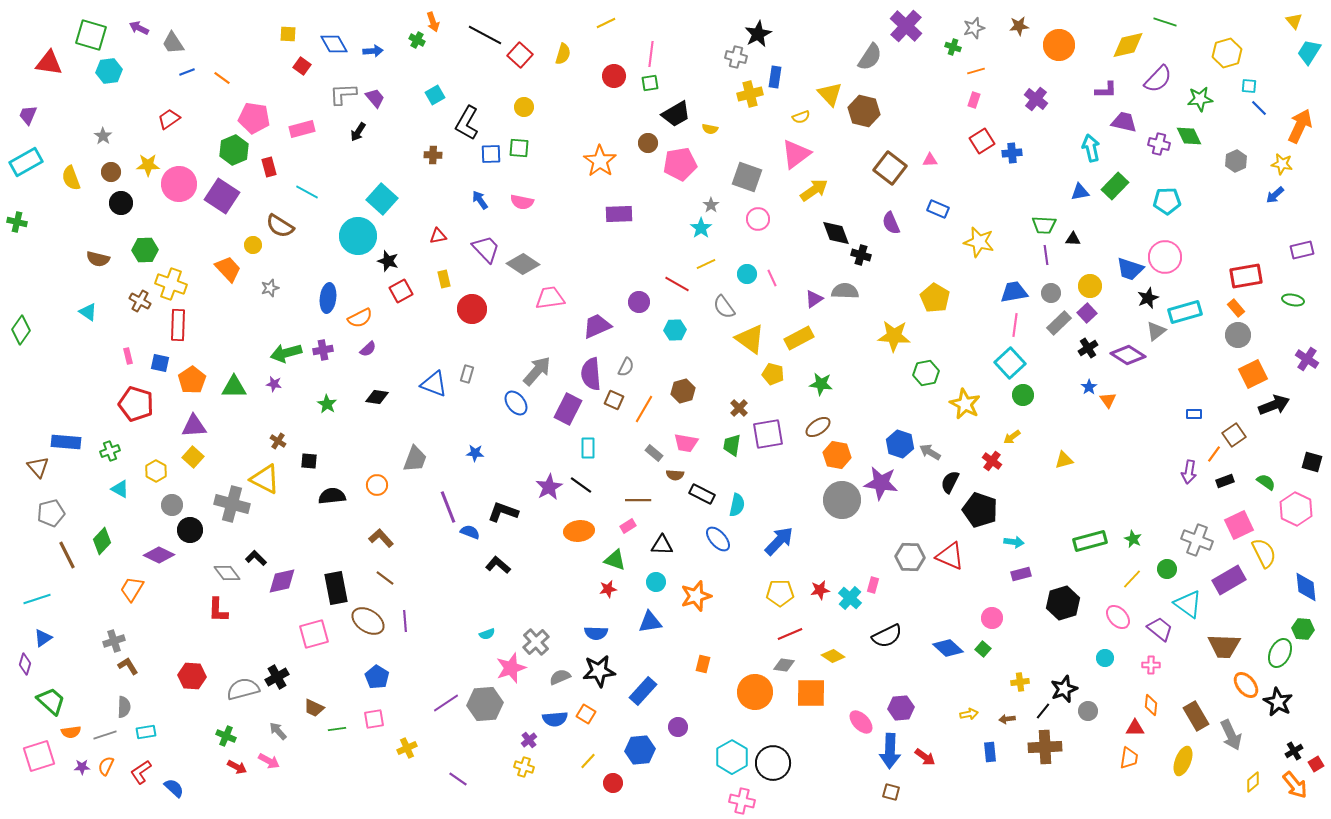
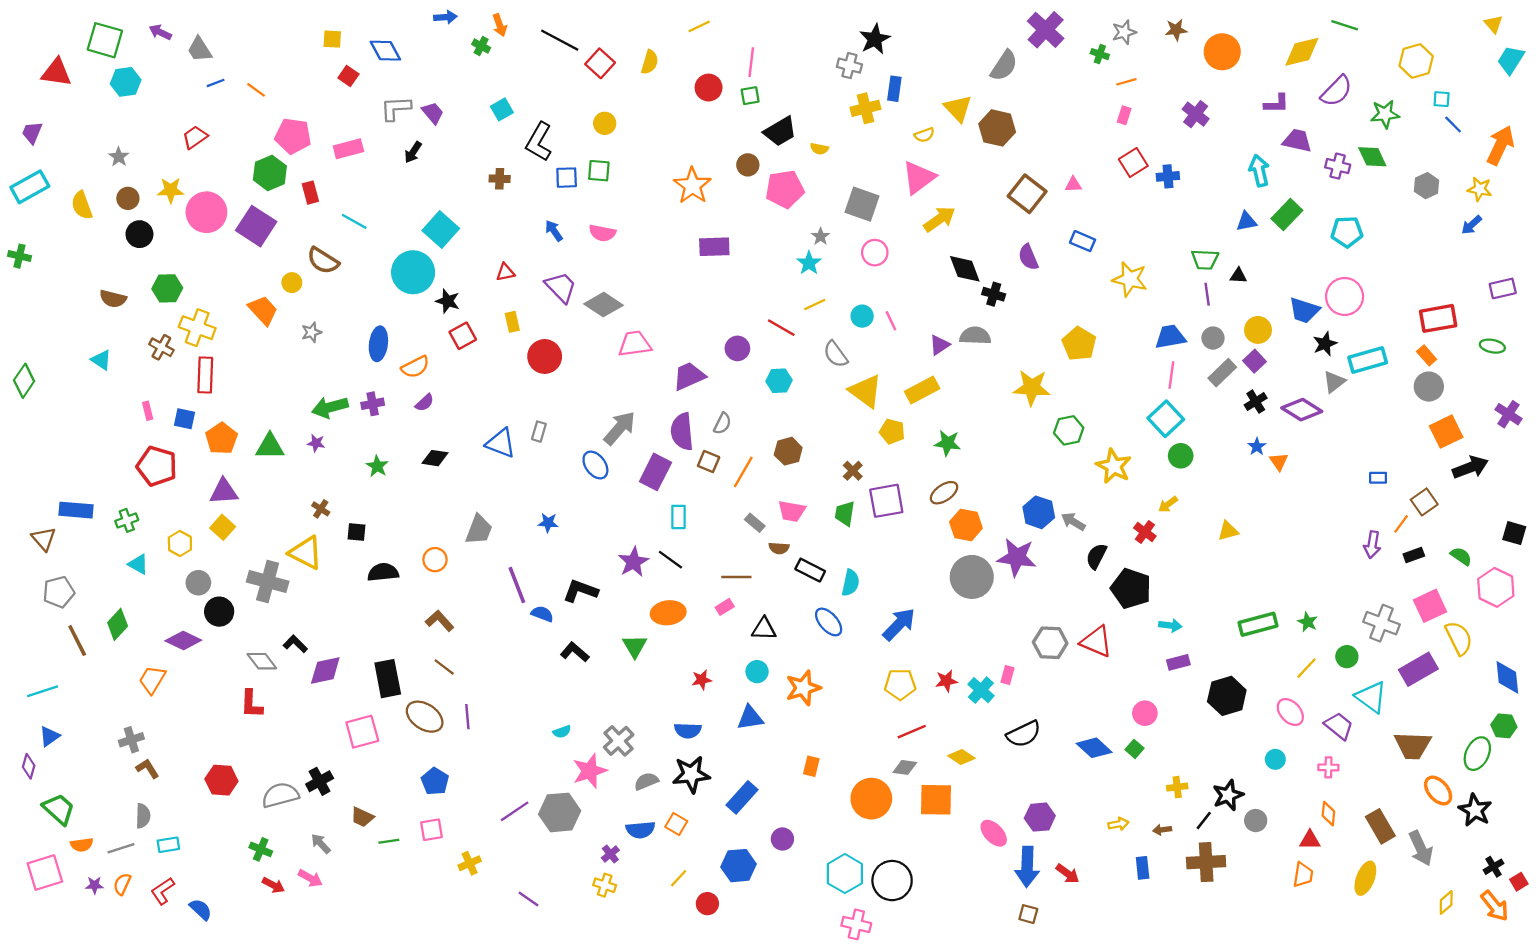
blue arrow: (373, 51) -> (445, 17), moved
green triangle: (615, 560) -> (635, 646), moved, turned 40

